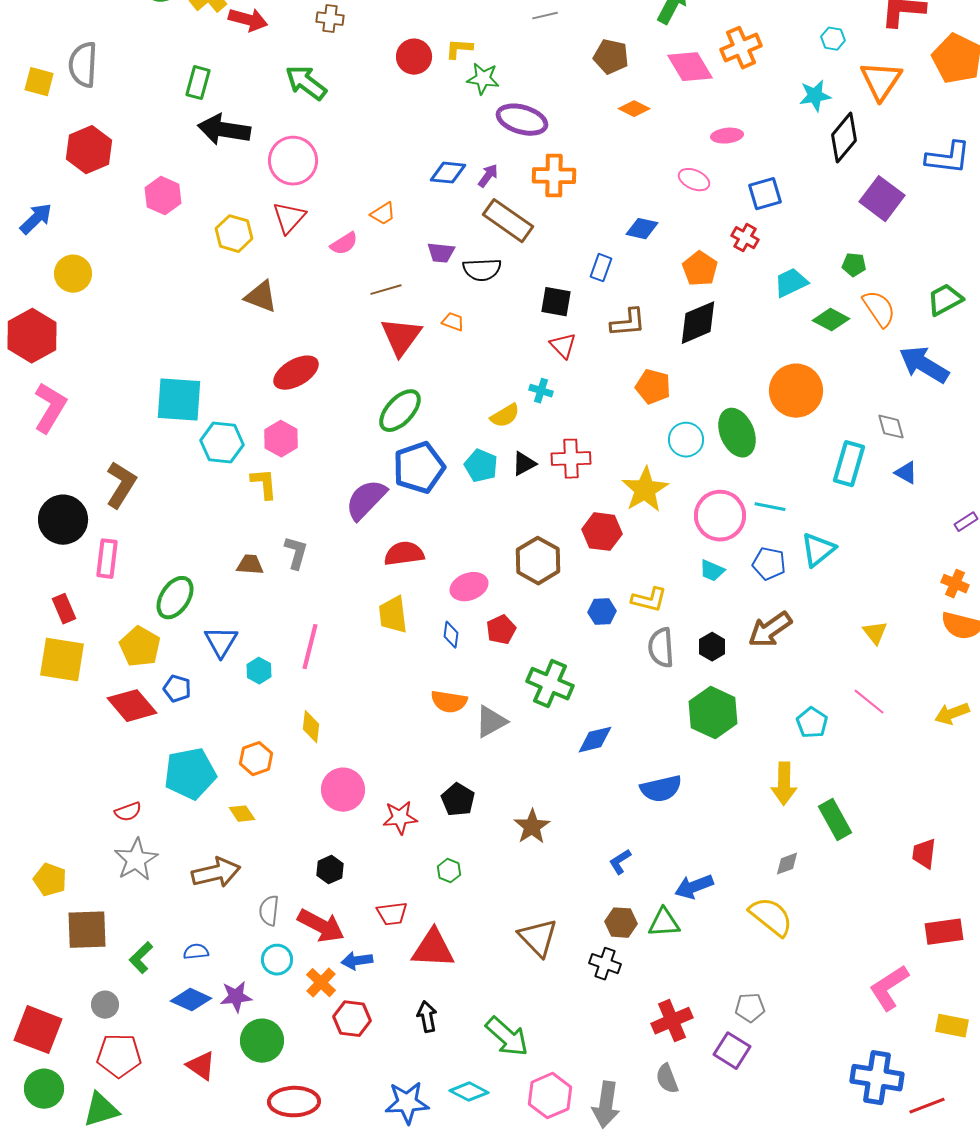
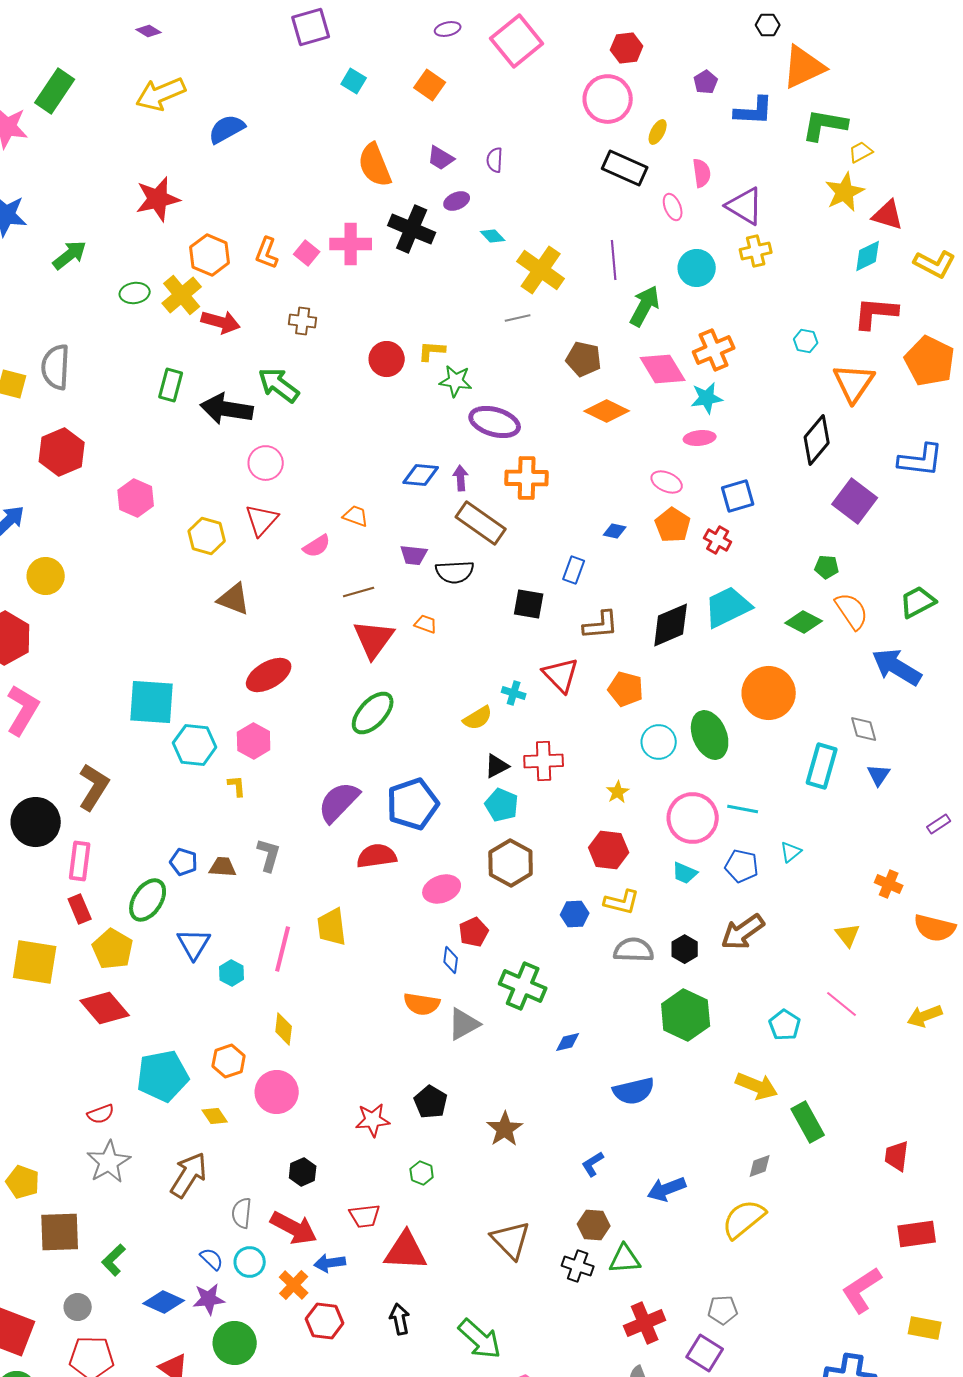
cyan star: (815, 96) -> (707, 398), moved
orange diamond: (634, 109) -> (607, 411), size x1.4
black arrow: (224, 130) -> (227, 409), moved
pink circle: (293, 161) -> (266, 463), size x0.7
purple arrow: (488, 176) -> (461, 478), turned -40
orange trapezoid: (383, 214) -> (356, 516), turned -128
blue diamond: (642, 229) -> (615, 531), size x0.7
orange pentagon: (700, 269) -> (673, 525), moved
cyan trapezoid: (791, 283) -> (728, 607), moved, size x1.4
red triangle: (563, 346) -> (561, 675), moved, size x1.4
cyan pentagon: (481, 466) -> (502, 805), moved
blue pentagon: (419, 468) -> (413, 804), moved
blue triangle: (906, 473) -> (879, 775), turned 35
yellow L-shape: (264, 484) -> (237, 786), size x0.7
yellow star: (645, 490) -> (618, 792), size x0.5
red hexagon: (602, 532) -> (609, 850), moved
cyan triangle: (818, 550) -> (791, 852), size x0.6
orange cross: (955, 584) -> (889, 884), moved
red rectangle: (64, 609) -> (80, 909), moved
yellow trapezoid: (393, 615) -> (332, 927), moved
blue diamond: (451, 635) -> (451, 960), moved
gray semicircle: (661, 648) -> (634, 950), turned 96
blue pentagon: (177, 689) -> (184, 862), moved
blue diamond: (595, 740) -> (568, 1042), size x0.7
yellow arrow: (784, 784) -> (757, 1086), turned -69
pink circle: (343, 790) -> (277, 1092), moved
brown arrow: (216, 873) -> (189, 1175), turned -45
yellow semicircle: (771, 917) -> (744, 1219), turned -78
green triangle: (664, 923) -> (625, 1259), moved
blue semicircle: (196, 952) -> (212, 1259), moved, turned 50

